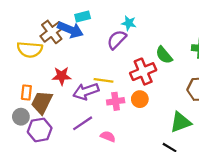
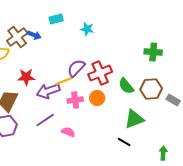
cyan rectangle: (83, 17) -> (56, 19), moved
blue arrow: (70, 30) -> (34, 35), size x0.6
purple semicircle: (117, 40) -> (76, 68), moved
green semicircle: (164, 55) -> (126, 86), moved
yellow line: (103, 80) -> (64, 81), turned -30

